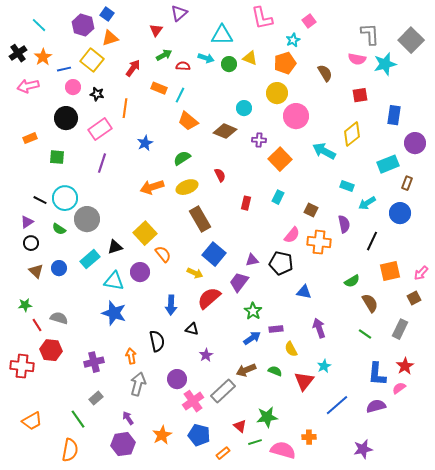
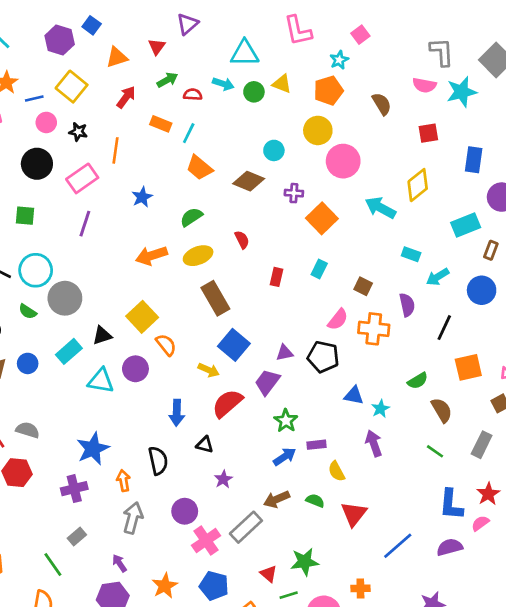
orange triangle: (110, 38) -> (117, 57), moved
blue star: (114, 313) -> (93, 449), moved, turned 30
cyan star: (324, 366) -> (380, 409), moved

